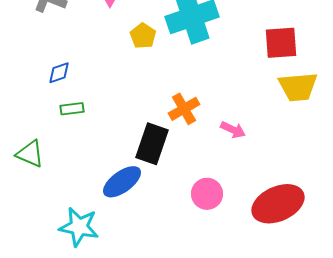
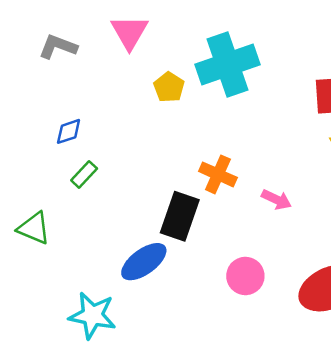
green rectangle: (72, 109) -> (84, 174), turned -40
orange cross: (184, 109) -> (218, 174), turned -36

